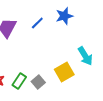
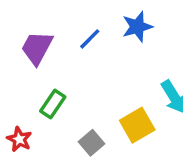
green rectangle: (19, 81) -> (53, 104), moved

